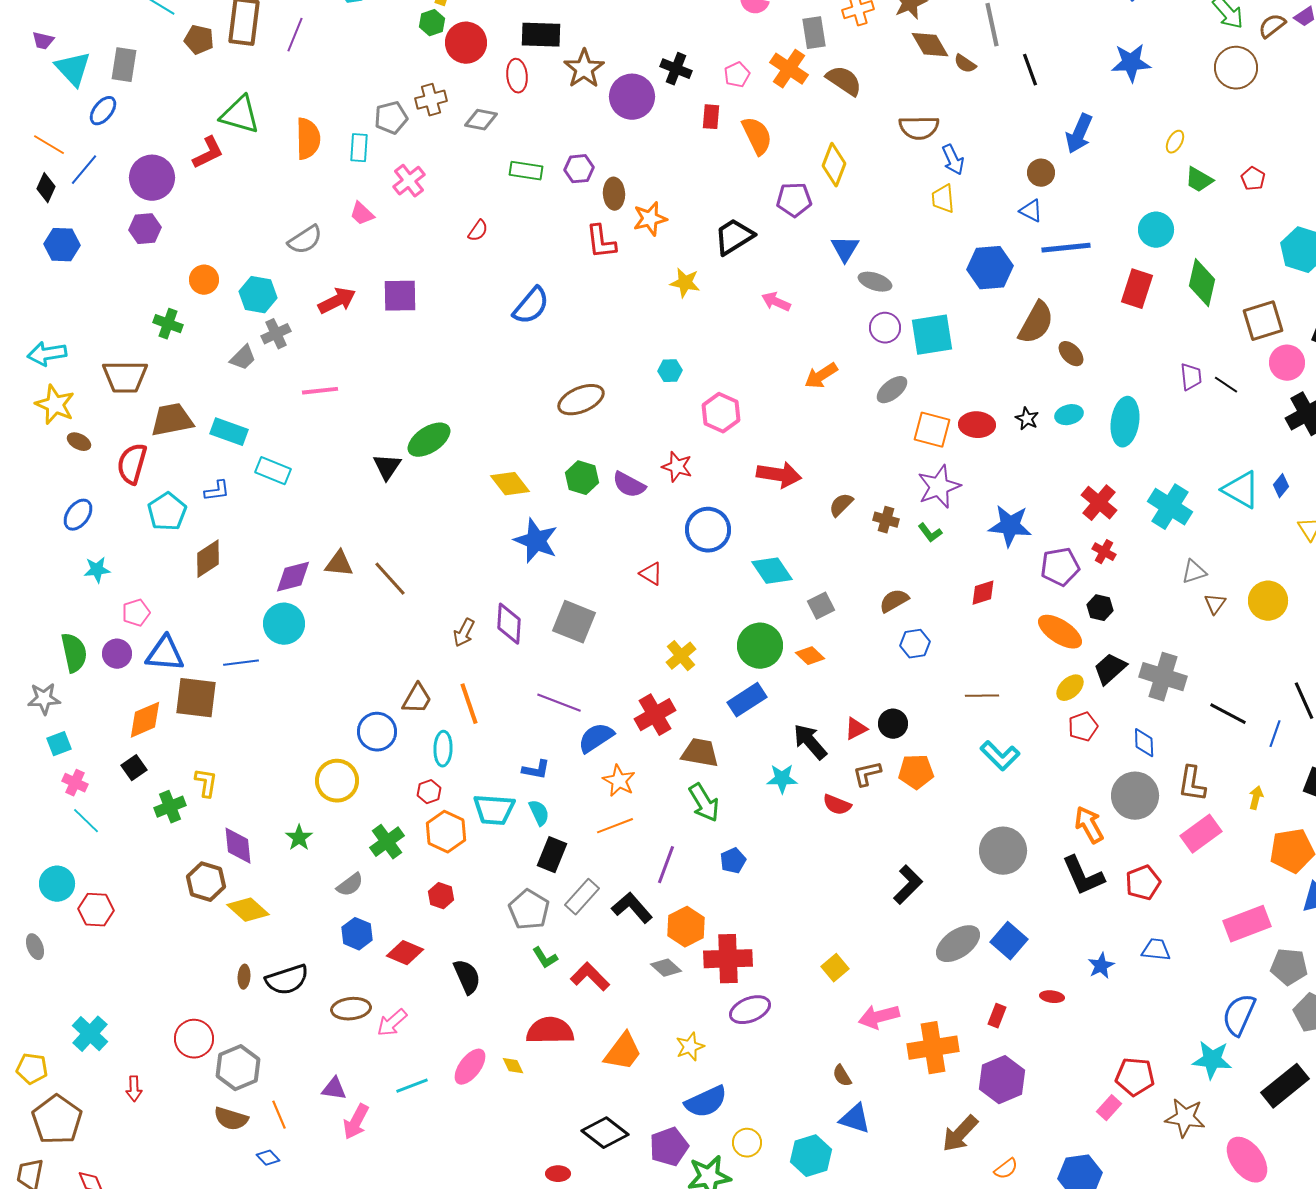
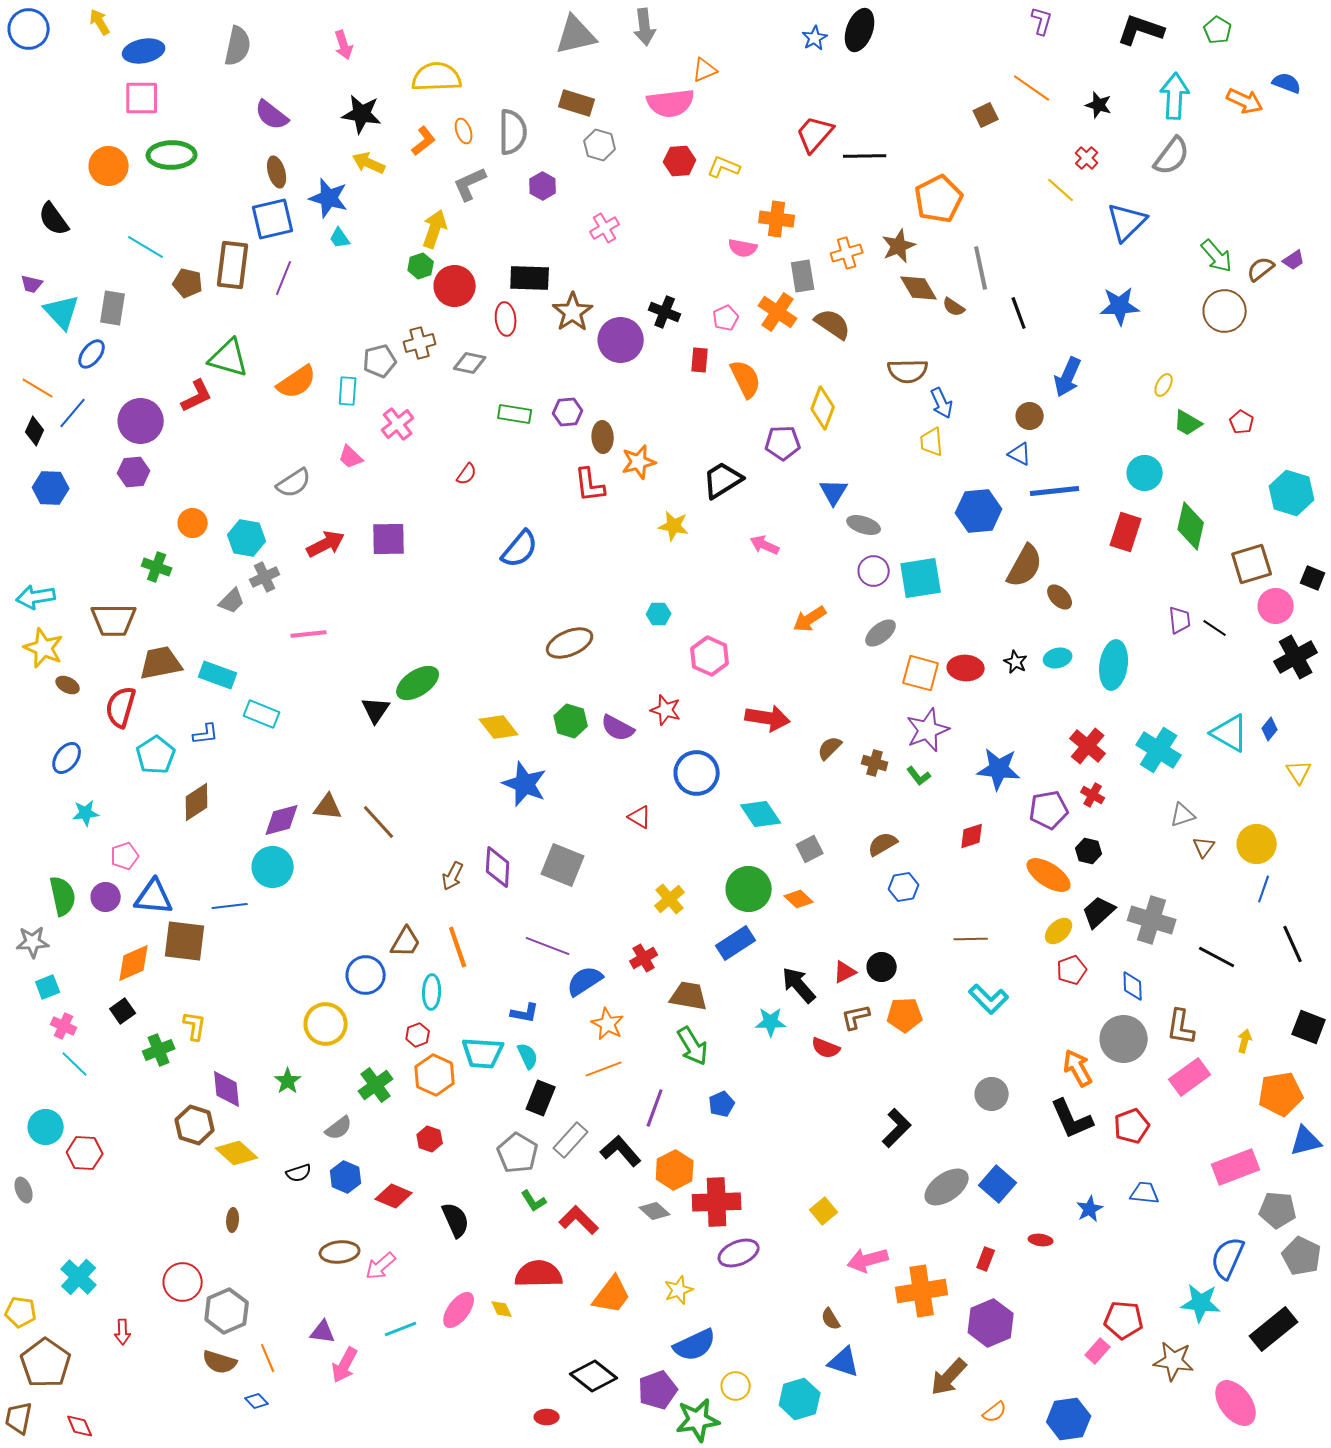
orange semicircle: (308, 139) -> (297, 382), turned 57
red cross: (655, 715) -> (644, 958), size x0.7
blue line: (1275, 734) -> (1264, 889), moved
gray circle: (1003, 851) -> (992, 1094), size x0.7
black semicircle: (287, 980) -> (299, 1173), moved, size x0.6

